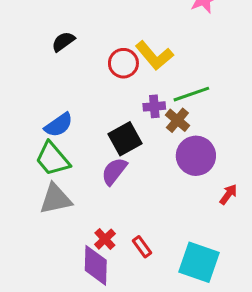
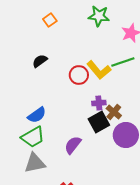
green line: (191, 94) -> (123, 62), moved
black square: (125, 139) -> (99, 122), moved
green trapezoid: (52, 159) -> (33, 137), turned -80

